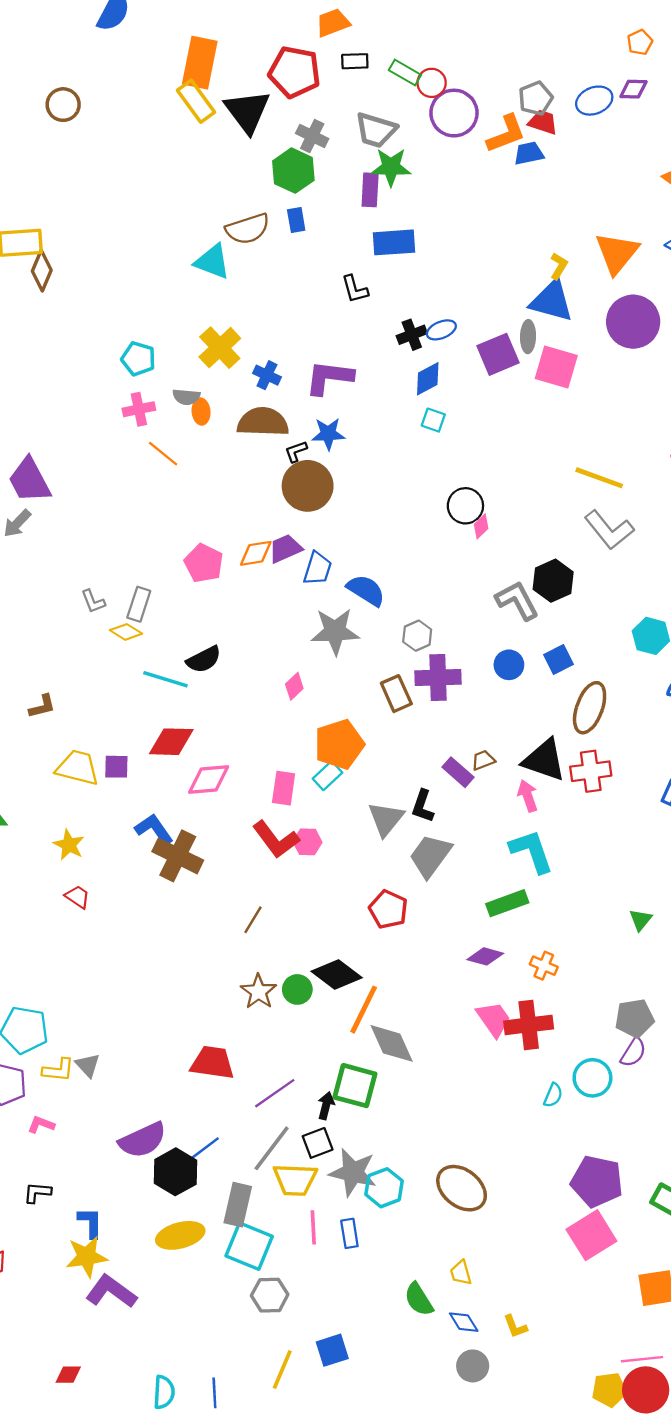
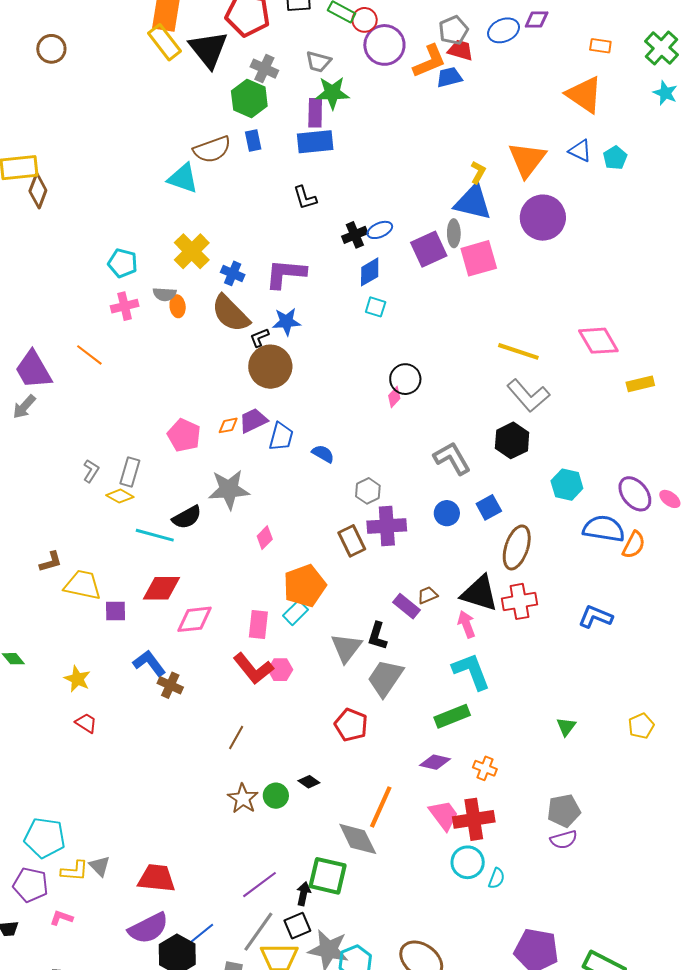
gray trapezoid: (376, 130) -> (318, 62), size x0.7
blue rectangle: (394, 242) -> (315, 142), moved
pink square: (556, 367) -> (479, 258), turned -30
brown semicircle: (263, 422) -> (231, 313), turned -135
orange line: (163, 454) -> (89, 355), moved
pink diamond: (481, 526) -> (394, 397), moved
orange diamond: (256, 553) -> (228, 425), size x0.7
black hexagon: (553, 581) -> (512, 440), moved
blue semicircle: (366, 590) -> (323, 454), size x0.7
gray L-shape: (93, 601) -> (91, 471), turned -125
gray star: (335, 631) -> (229, 489), moved
yellow trapezoid: (78, 768) -> (83, 585), moved
brown cross: (178, 856) -> (170, 685), size x0.6
black diamond: (337, 974) -> (309, 782), size x0.5
orange line: (364, 1010) -> (381, 807), moved
purple semicircle: (633, 1052) -> (564, 840), turned 44
red trapezoid: (212, 1063) -> (157, 878), moved
cyan circle: (592, 1078) -> (468, 862), moved

